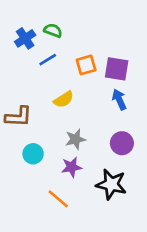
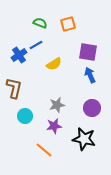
blue cross: (25, 38) -> (19, 55), moved
orange square: (86, 65) -> (68, 24), moved
yellow semicircle: (64, 99) -> (54, 64), moved
brown L-shape: (18, 117) -> (14, 88), turned -80

